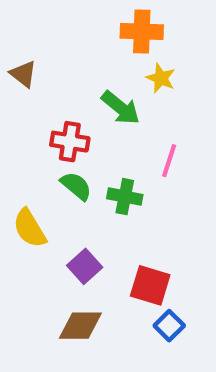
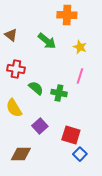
yellow star: (161, 78) -> (80, 47), moved
green arrow: (121, 108) -> (47, 41), moved
red cross: (70, 142) -> (16, 69), moved
brown diamond: (80, 326) -> (21, 154), moved

